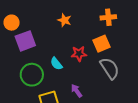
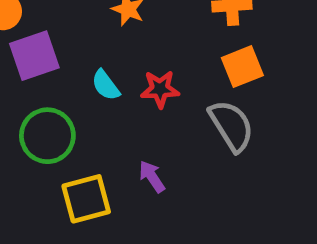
orange square: (102, 44) -> (242, 67), moved
cyan semicircle: (56, 64) -> (106, 85), moved

